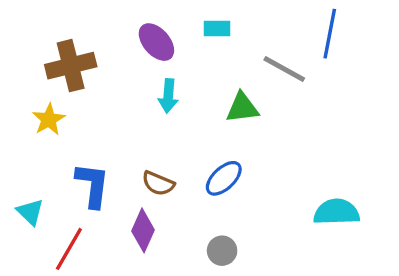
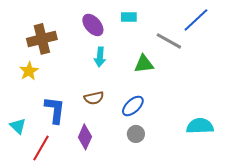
blue line: (330, 34) -> (196, 20), turned 36
brown semicircle: (158, 183) -> (94, 98), moved, turned -36
gray circle: (222, 251) -> (136, 134), moved

